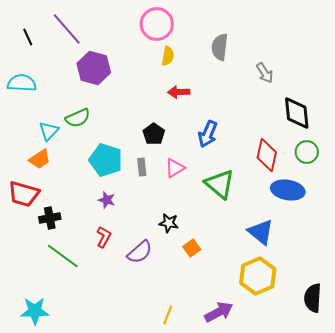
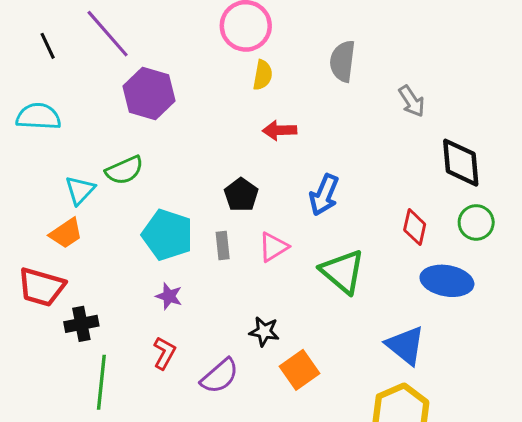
red diamond: (267, 155) -> (415, 227), size x0.7
orange square: (192, 248) -> (300, 370), size x1.4
green line: (63, 256) -> (101, 382), turned 60

